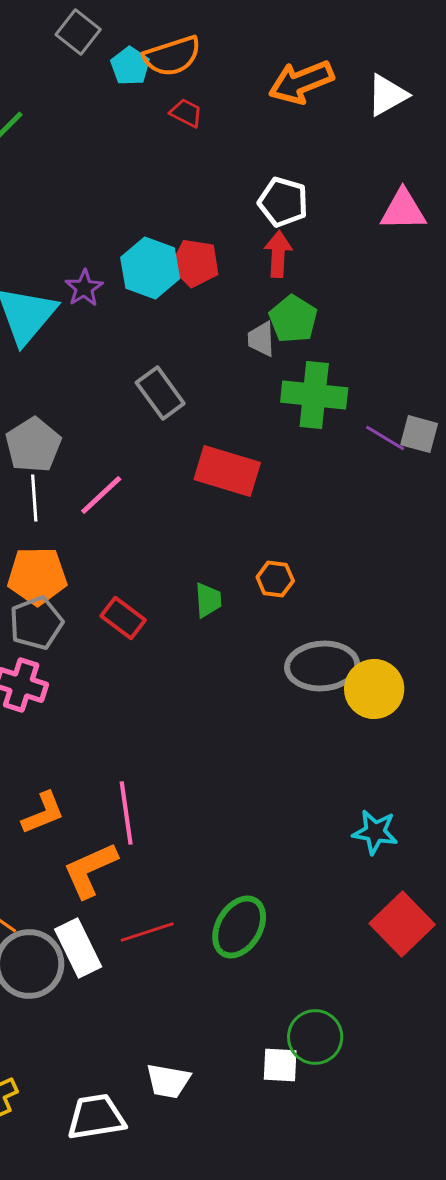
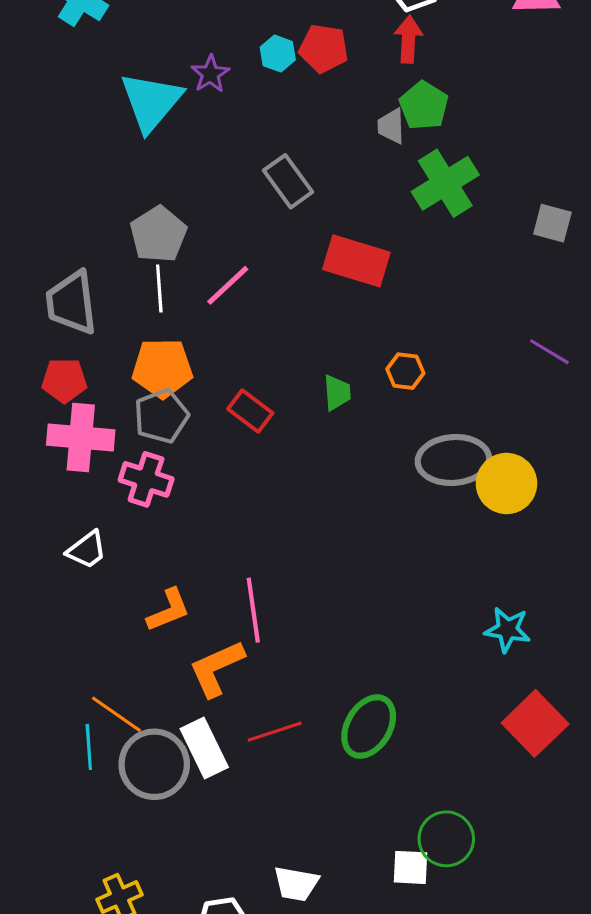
cyan hexagon: (150, 268) -> (278, 54), size x0.6
green cross: (314, 395) -> (445, 183), turned -38
purple line: (385, 438) -> (549, 352), moved

